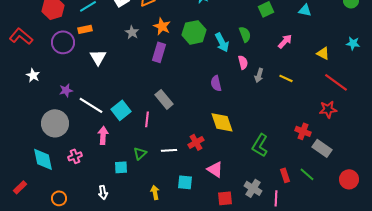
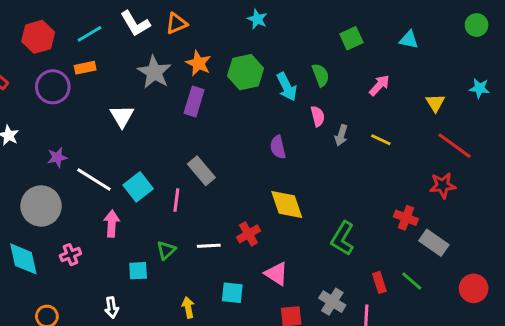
gray star: (132, 32) -> (154, 72), size x1.6
yellow triangle: (323, 53) -> (435, 103), turned 32
white triangle: (98, 57) -> (122, 116), moved

